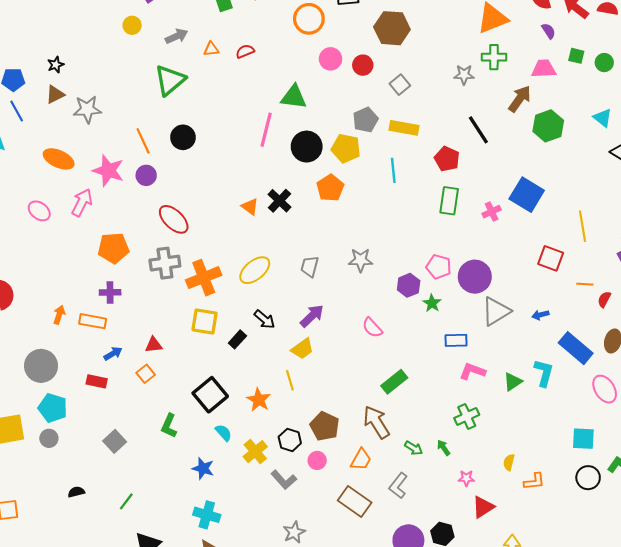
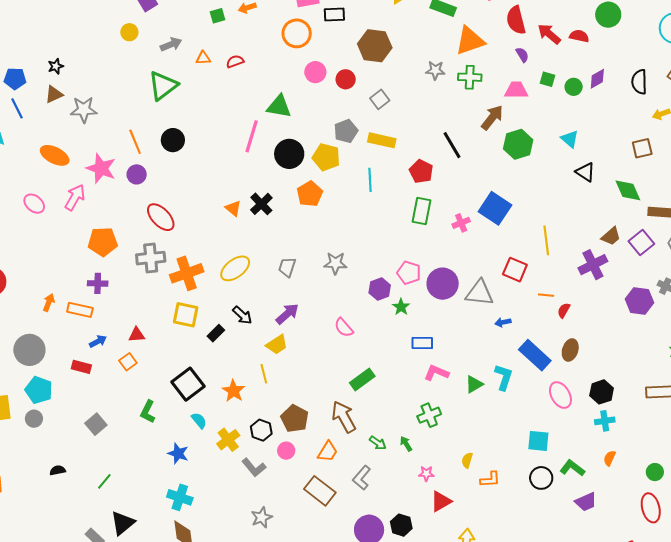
gray star: (464, 75) -> (435, 70), moved
gray triangle: (496, 311) -> (480, 293), moved, turned 36

